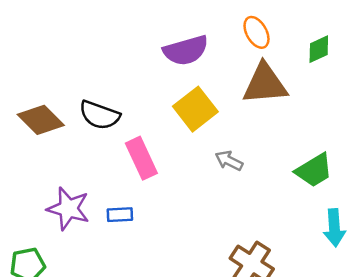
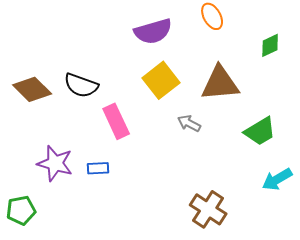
green diamond: (319, 49) -> (270, 45), moved
brown triangle: (265, 84) -> (220, 83), moved
cyan arrow: (334, 228) -> (277, 179), turned 64

